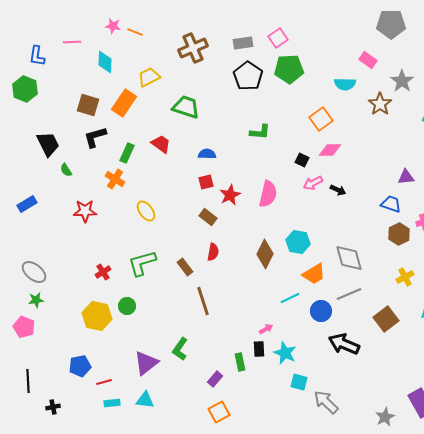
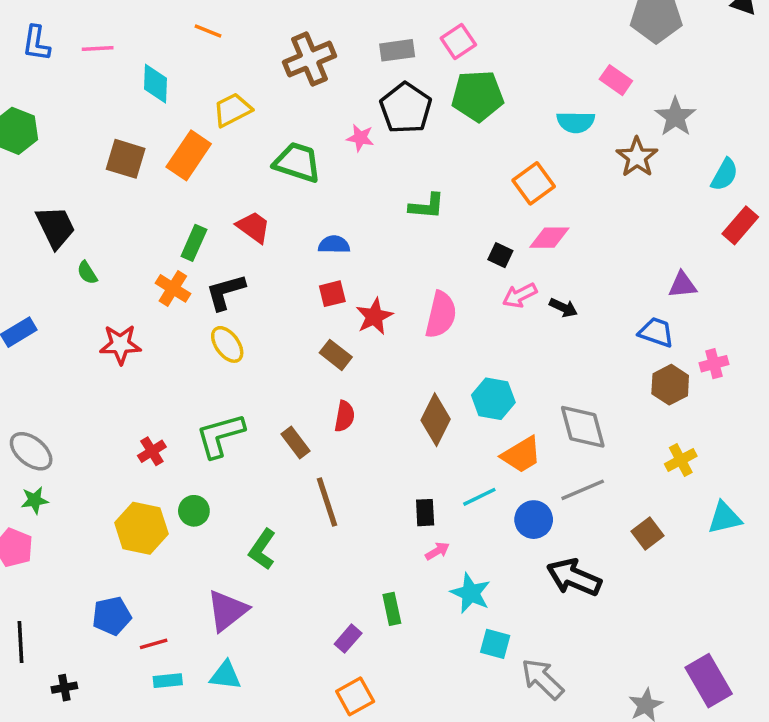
pink star: (113, 26) -> (360, 138), moved
blue L-shape: (37, 56) -> (36, 43), moved
black L-shape: (95, 137) -> (225, 292), moved
brown square: (386, 319) -> (647, 534), size x0.7
green L-shape: (180, 349) -> (262, 549), moved
black rectangle: (259, 349) -> (425, 513), moved

